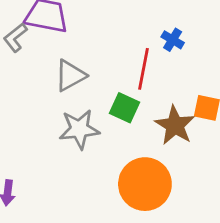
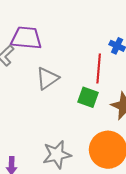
gray star: (79, 129) -> (57, 155), moved

